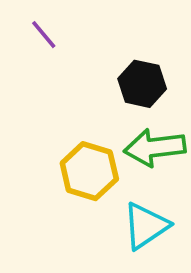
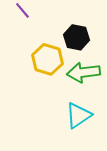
yellow hexagon: (89, 171) -> (47, 59), moved

